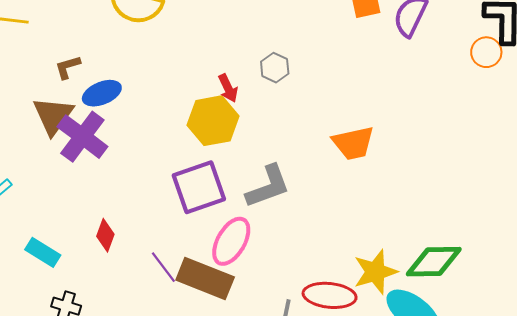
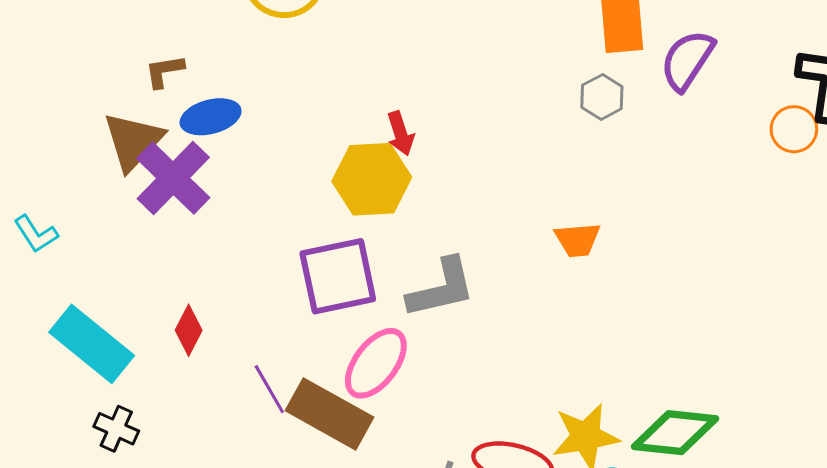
gray hexagon: (275, 68) -> (602, 97), moved
orange trapezoid: (353, 143) -> (578, 240), size x0.7
cyan rectangle: (43, 252) -> (92, 344), size x1.6

